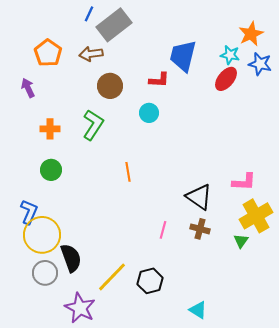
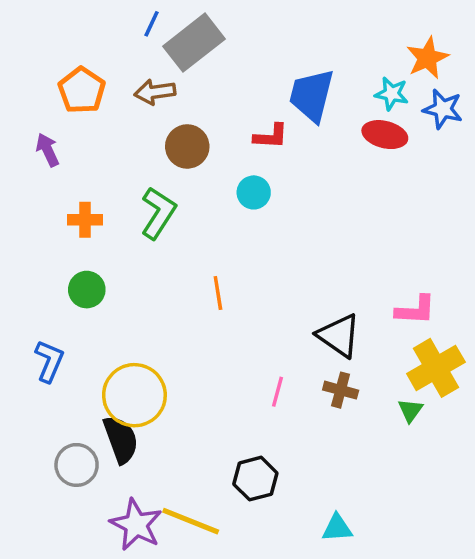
red ellipse: (226, 79) -> (385, 135), turned 65
yellow circle: (42, 235) -> (134, 395), moved
yellow line: (112, 277) -> (191, 521), moved, turned 68
cyan triangle: (198, 310) -> (337, 528), turned -36

